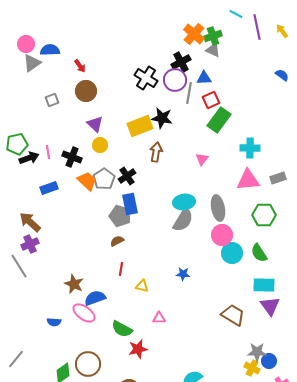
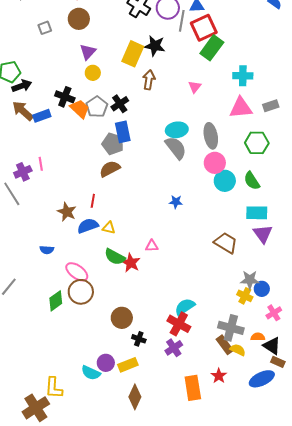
red square: (211, 100) -> (204, 28), size x1.5
purple triangle: (95, 124) -> (88, 52), turned 30
yellow rectangle: (140, 126) -> (133, 54), turned -45
pink line: (48, 152) -> (41, 164), moved
black cross: (72, 157) -> (65, 97), moved
gray semicircle: (183, 220) -> (176, 148), turned -70
brown arrow: (30, 222) -> (23, 111), moved
brown semicircle: (117, 241) -> (110, 169), size x1.5
red line: (121, 269) -> (93, 201), moved
yellow triangle: (142, 286) -> (109, 228), moved
pink ellipse: (84, 313) -> (77, 272), moved
red star: (138, 349) -> (131, 263), moved, turned -30

